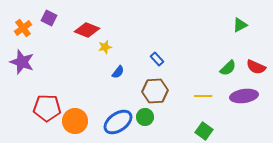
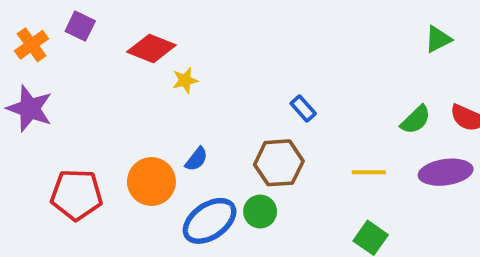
blue rectangle: (157, 59) -> (303, 108), moved
blue semicircle: (118, 72) -> (196, 159), moved
orange circle: (75, 121) -> (151, 182), moved

